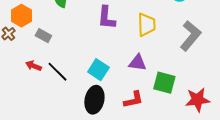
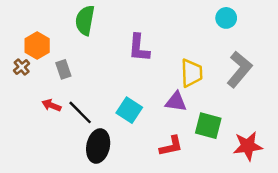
yellow trapezoid: (146, 25) -> (191, 73), moved
gray rectangle: (43, 36) -> (63, 69), turned 42
black ellipse: (94, 100) -> (98, 146), moved

